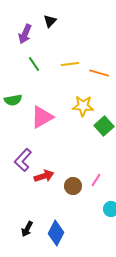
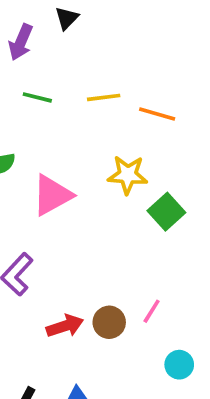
green line: (34, 64) -> (37, 97), turned -42
red arrow: (44, 176) -> (65, 326), moved

